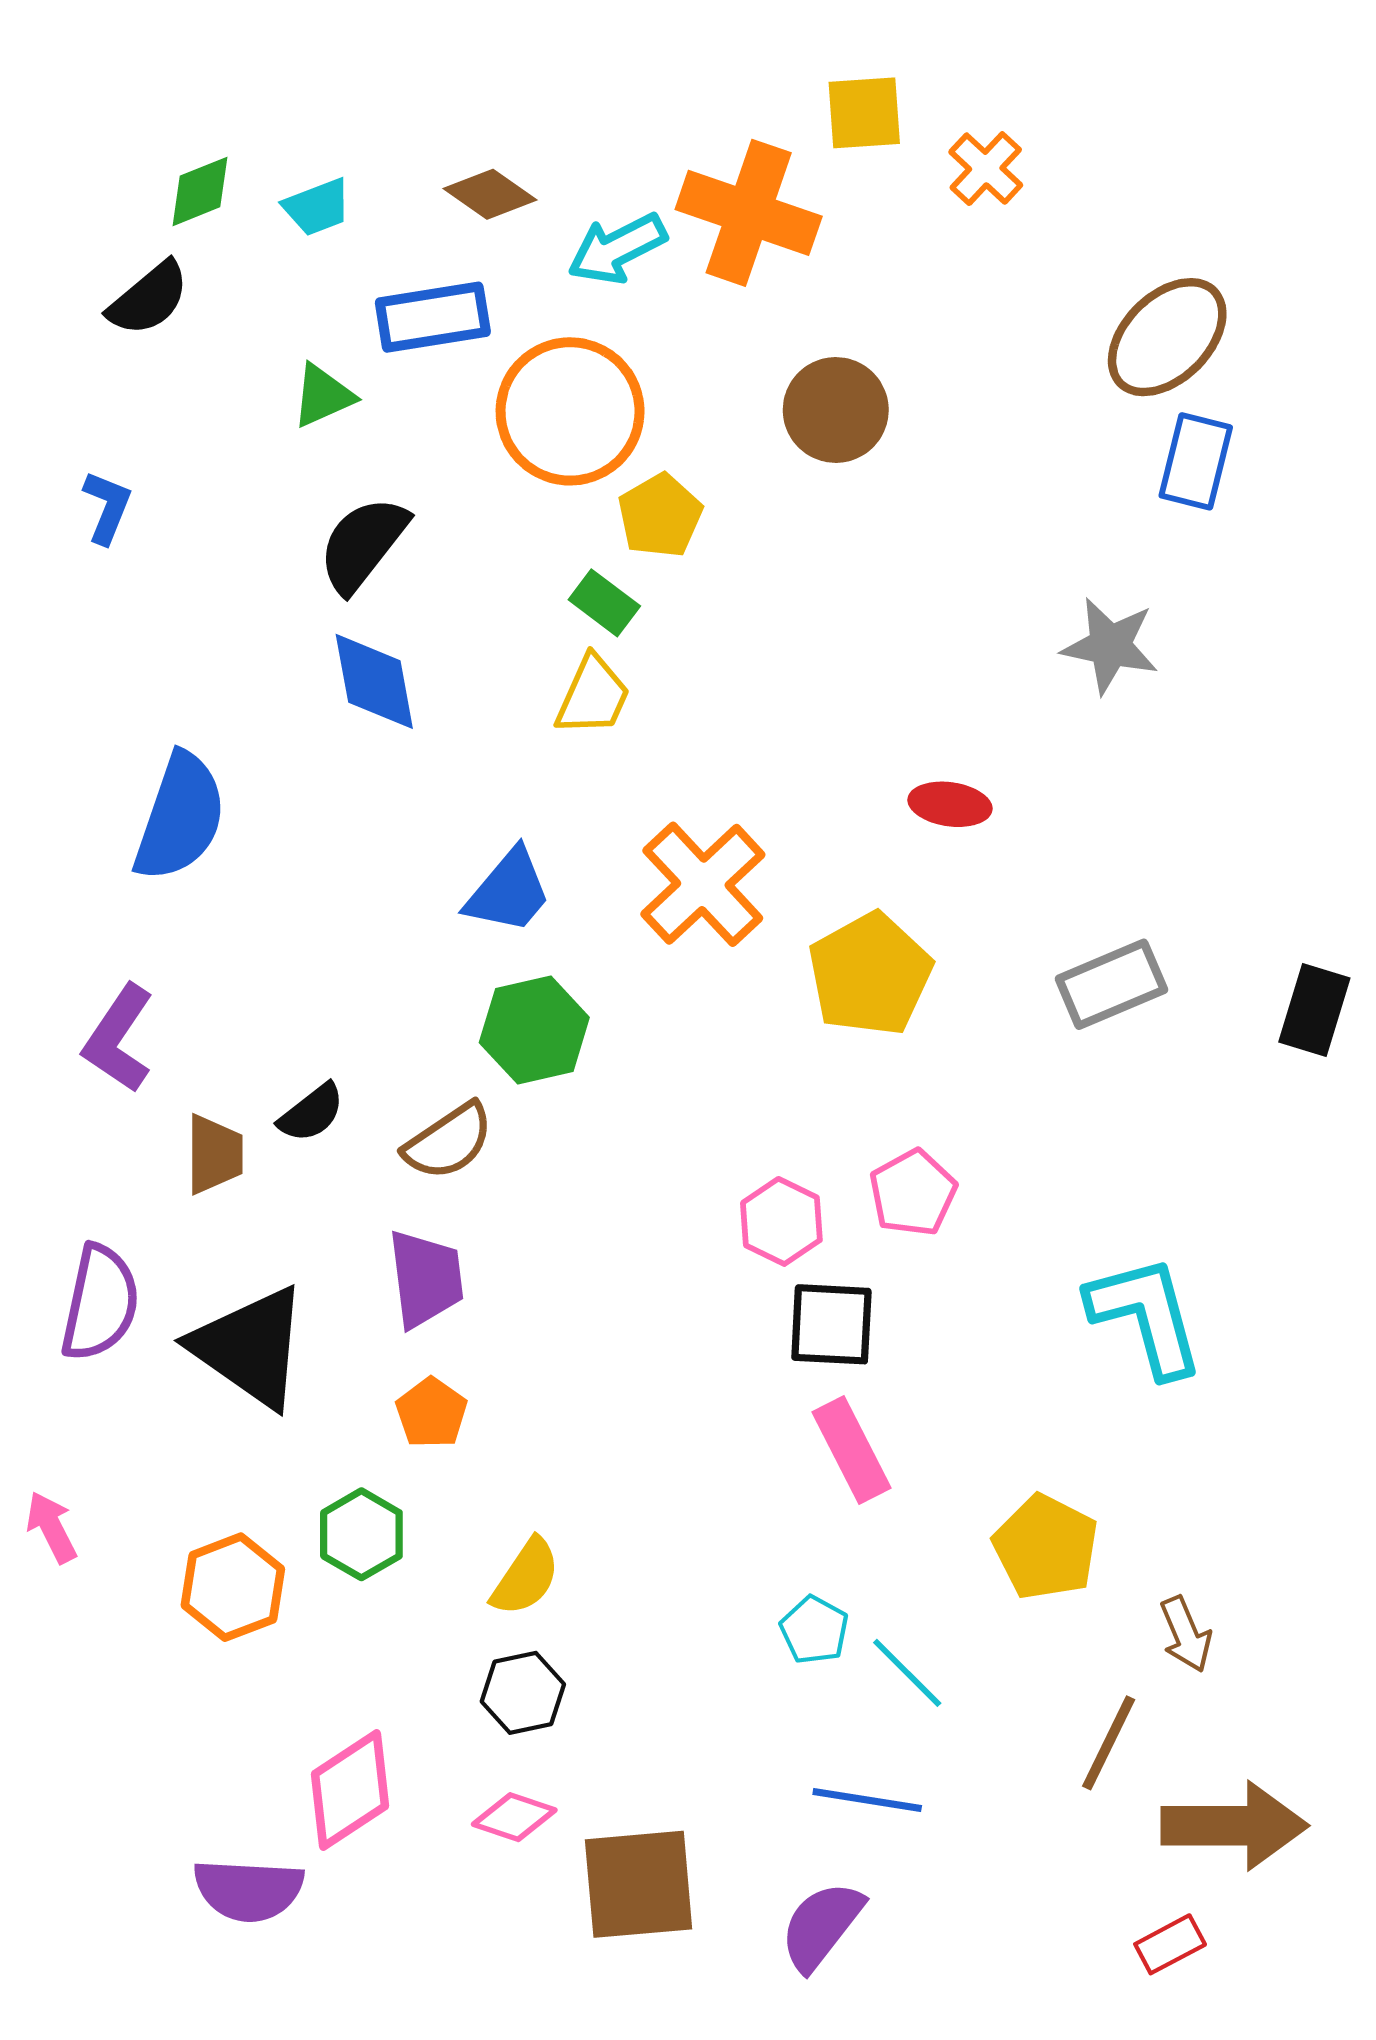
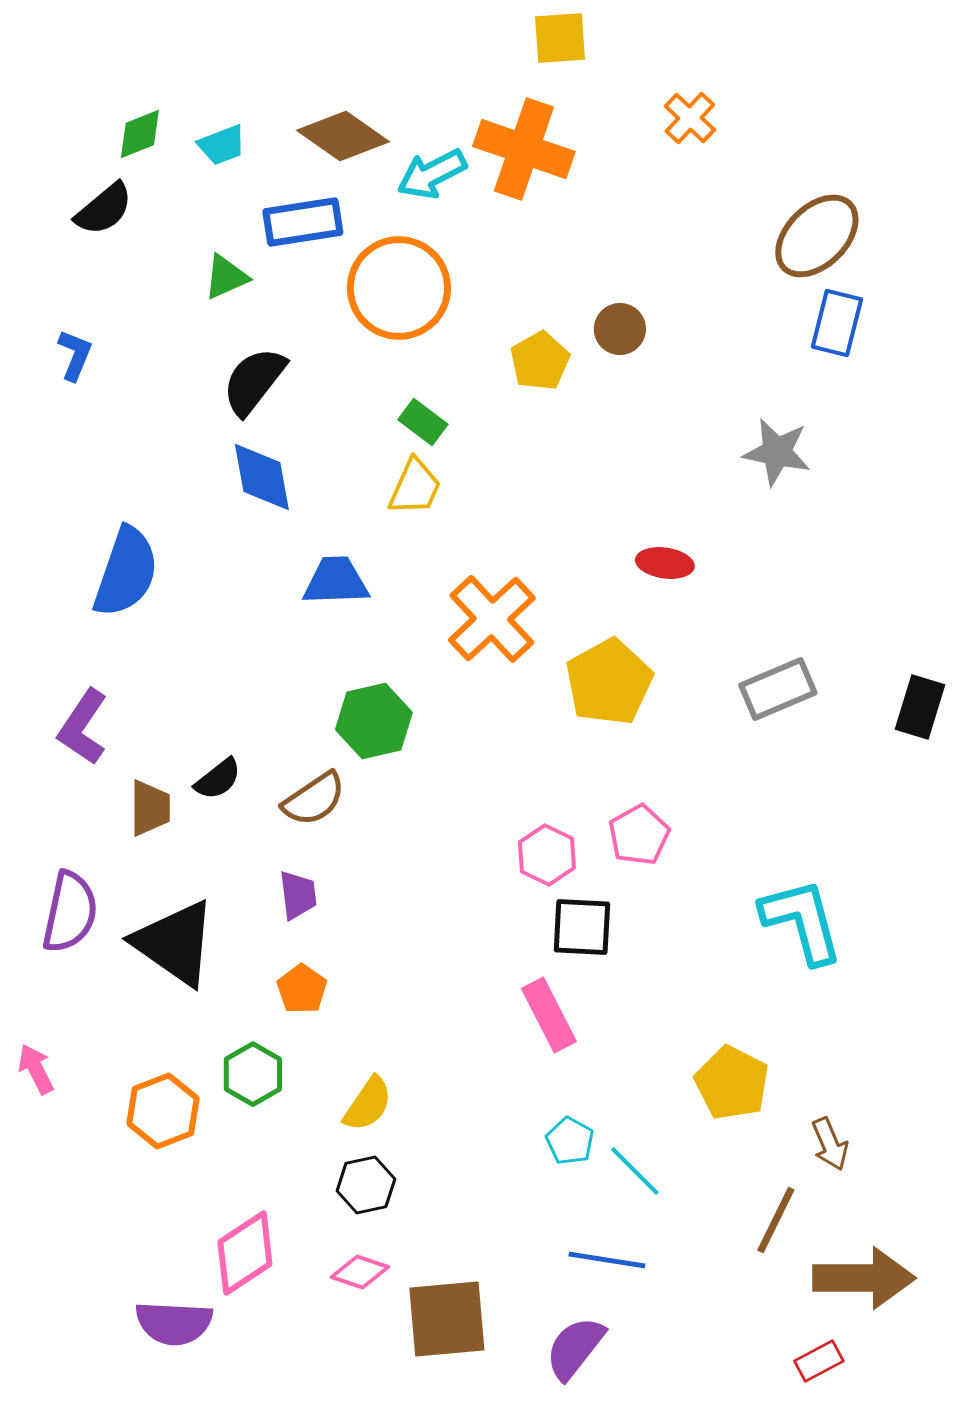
yellow square: (864, 113) -> (560, 38), moved
brown diamond: (490, 194) -> (343, 136), size x1.4
brown circle: (836, 410) -> (620, 329), moved, size x0.7
yellow pentagon: (660, 516) -> (540, 361), moved
blue trapezoid: (509, 891) -> (336, 581), moved, turned -132
purple trapezoid: (426, 1279) -> (298, 895), size x0.7
pink rectangle: (851, 1450) -> (549, 1015), moved

